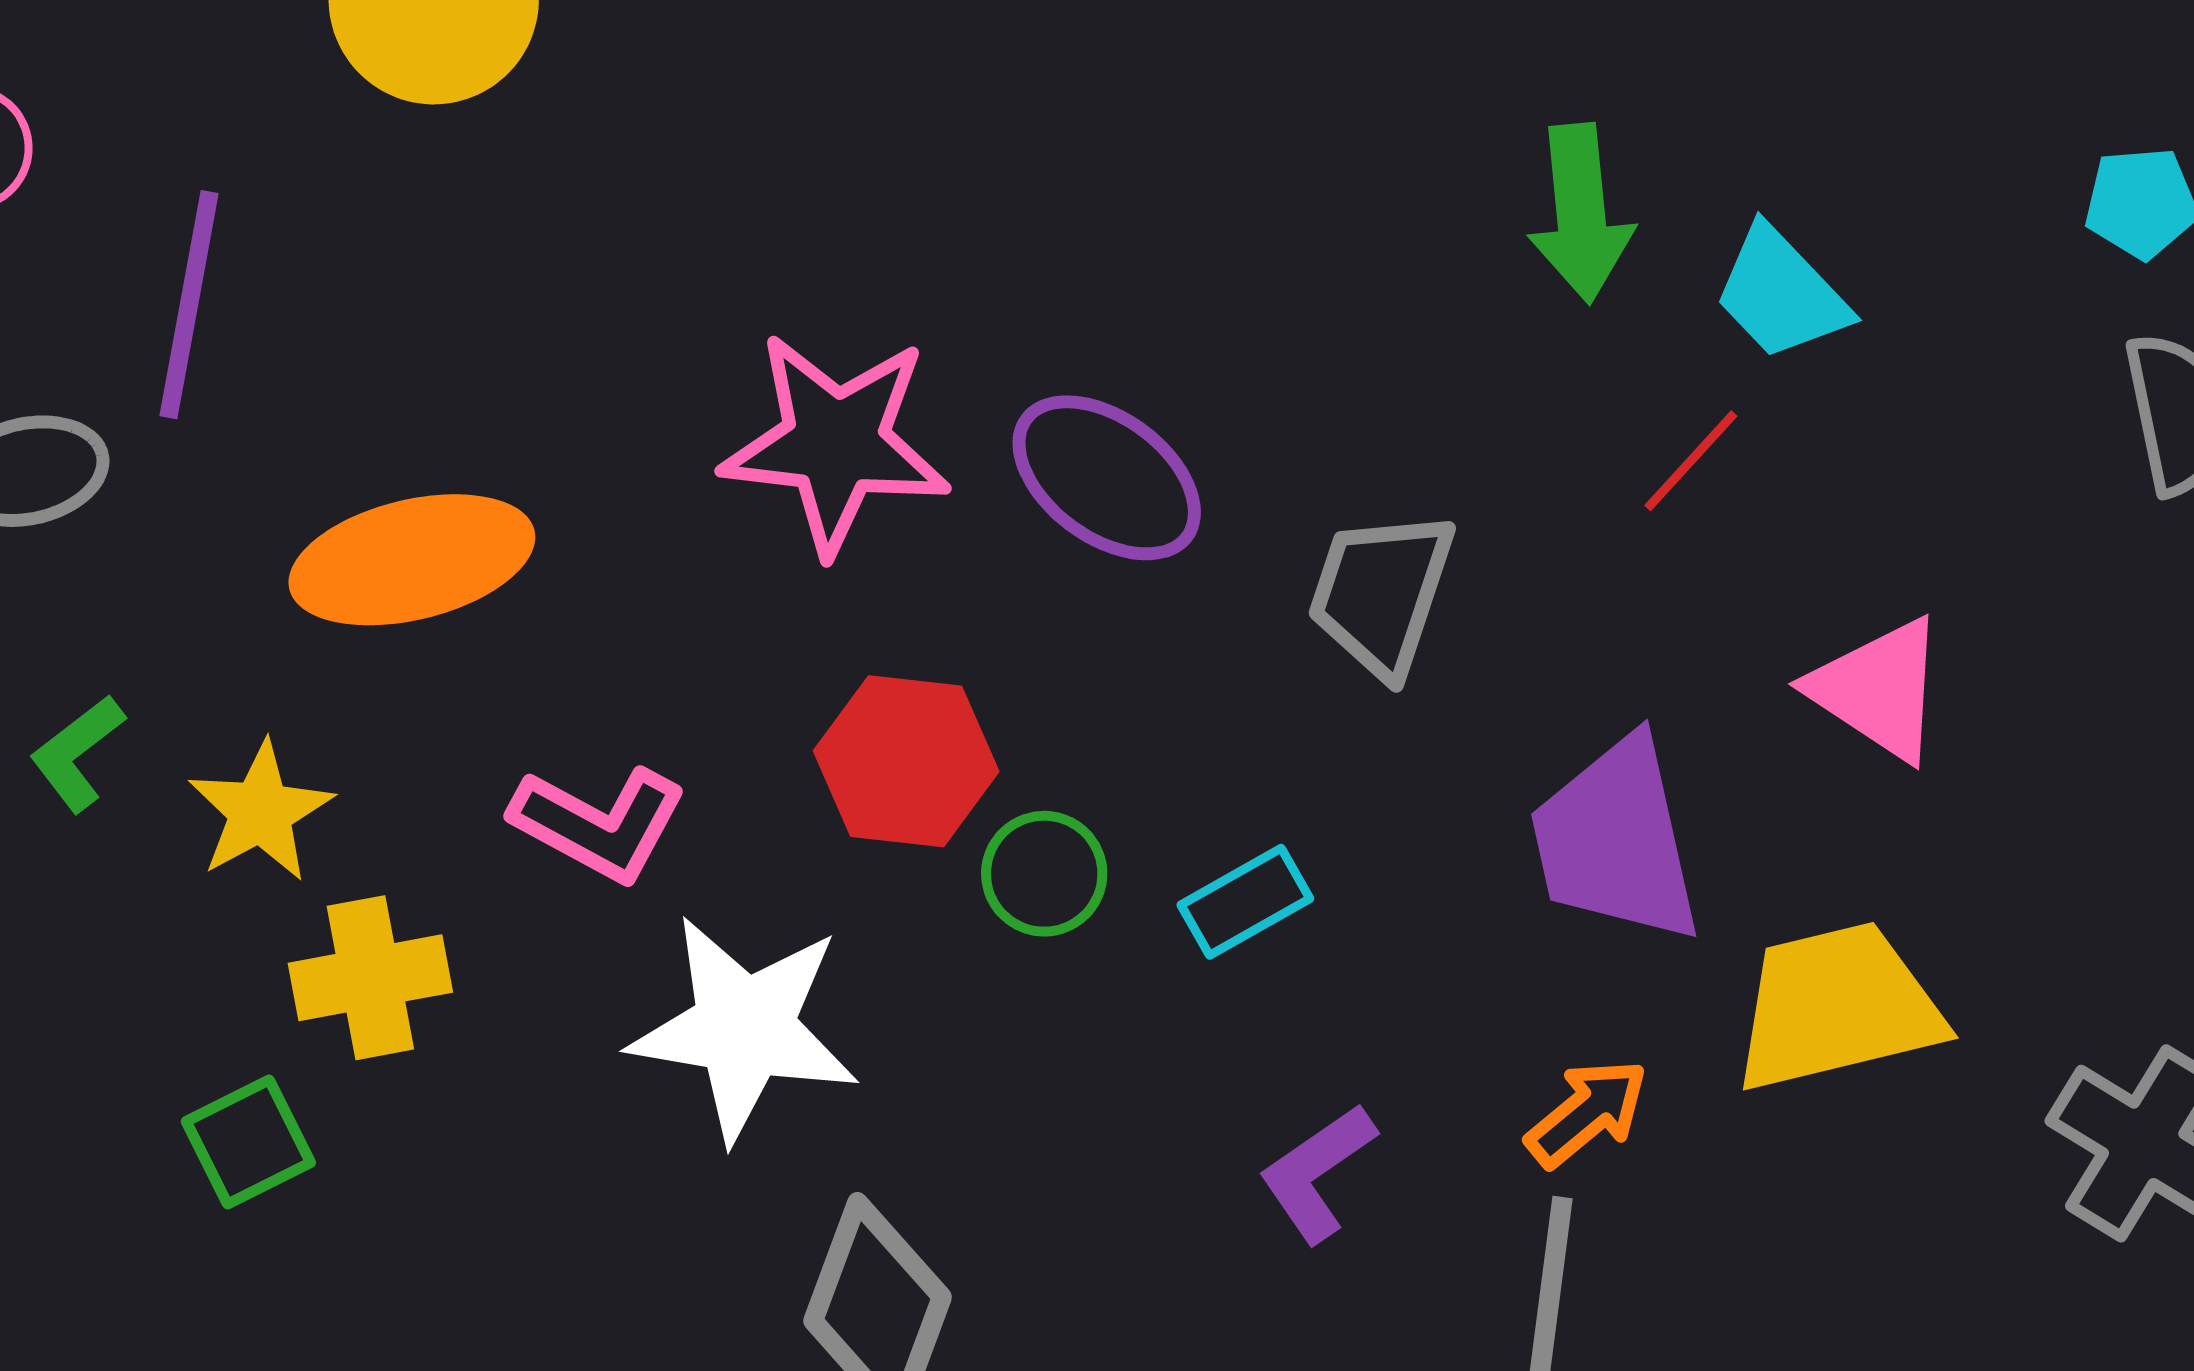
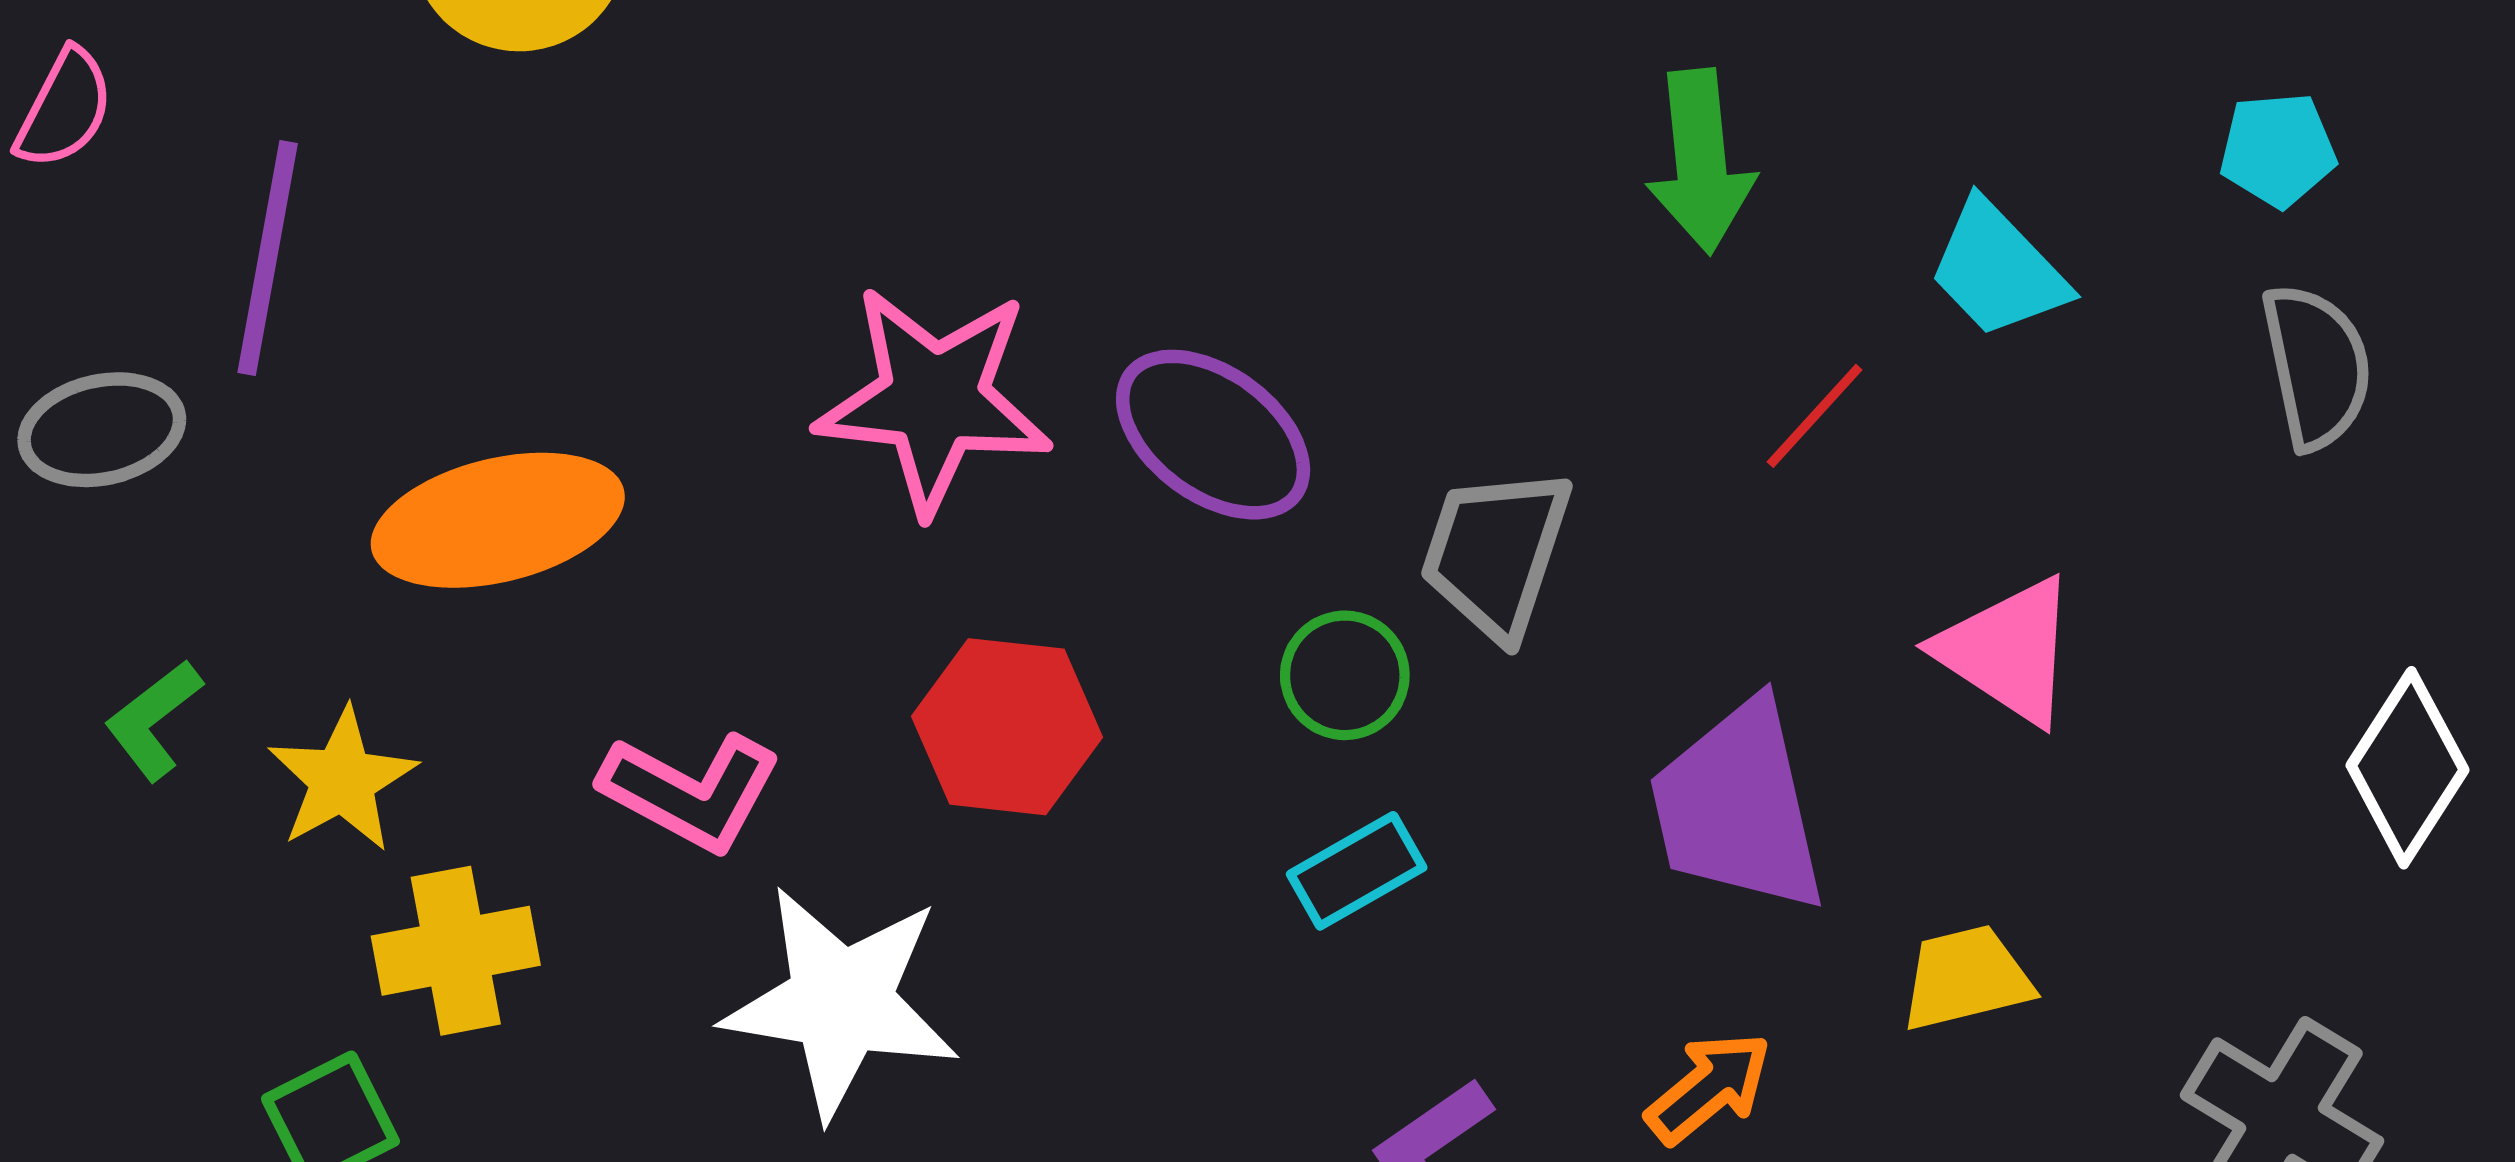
cyan trapezoid: (1781, 293) -> (1998, 270), moved
green circle: (1044, 874) -> (1345, 675), moved
yellow trapezoid: (1837, 1007) -> (1966, 978), size x0.6

